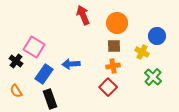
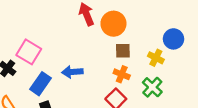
orange circle: (117, 23) -> (113, 24), moved
orange cross: (113, 66) -> (122, 74), turned 32
green cross: (153, 77) -> (152, 87), moved

